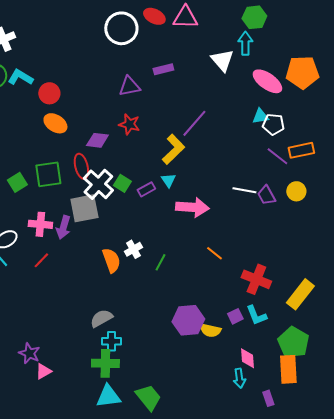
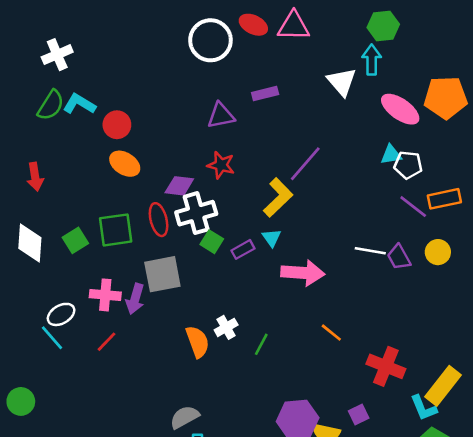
white cross: (98, 184) -> (196, 213), moved, turned 32
cyan L-shape: (256, 315) -> (424, 408), moved

